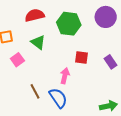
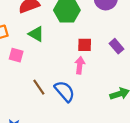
pink square: (17, 60) -> (16, 55), turned -32
pink arrow: (65, 76) -> (80, 65), moved

